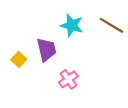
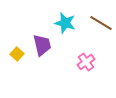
pink cross: (68, 79) -> (86, 62), moved

